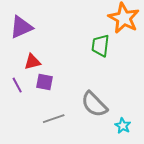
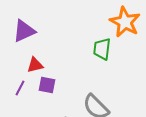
purple line: (17, 85) -> (20, 88), turned 56

